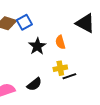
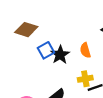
blue square: (24, 22) -> (46, 50), moved

